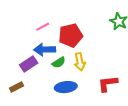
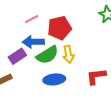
green semicircle: (59, 62) -> (47, 55), size x1.6

